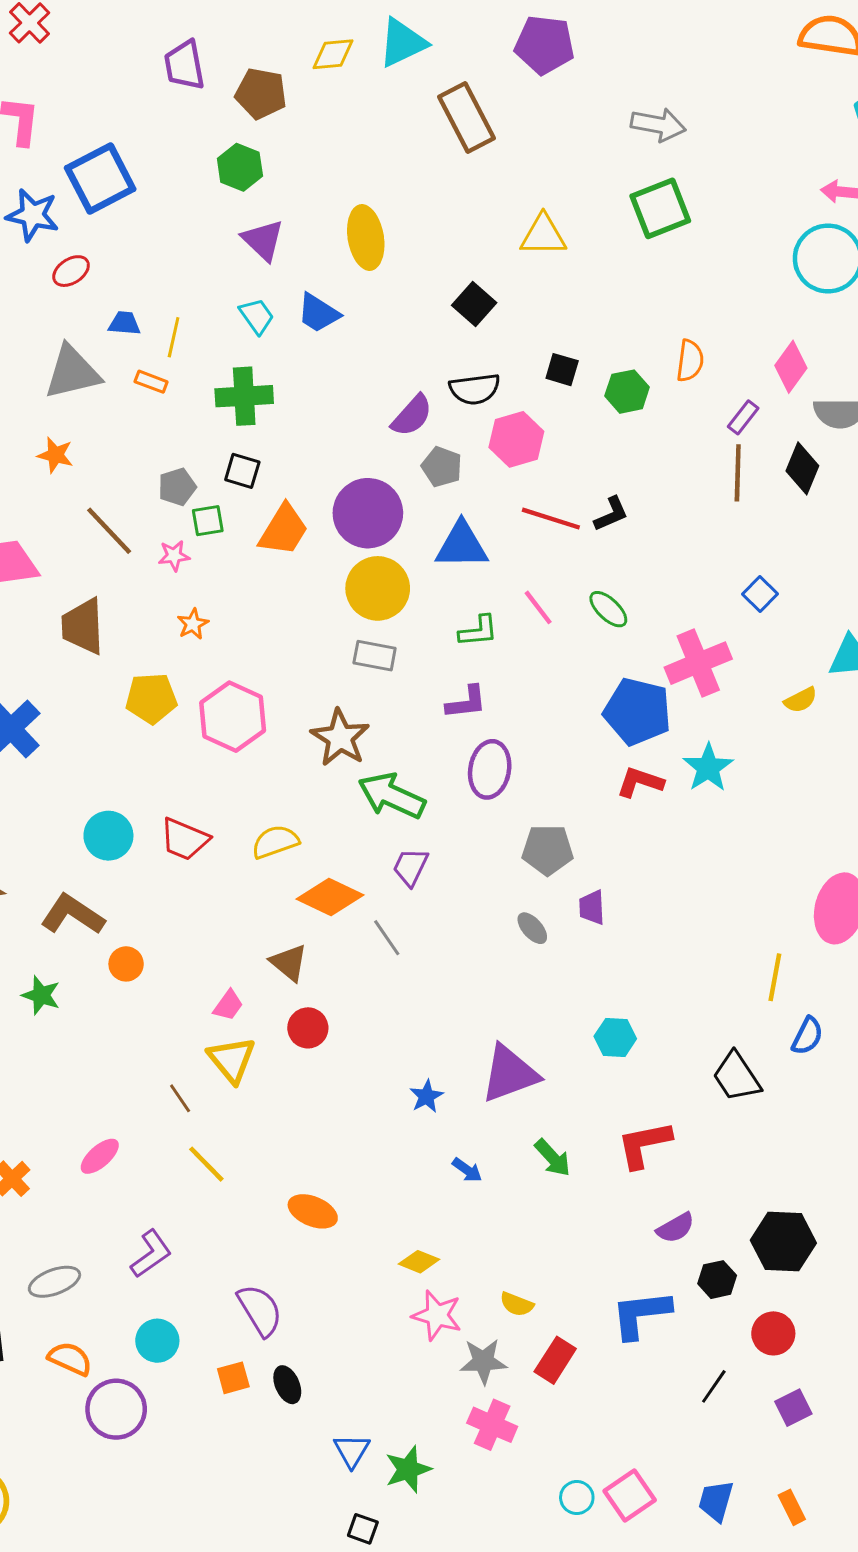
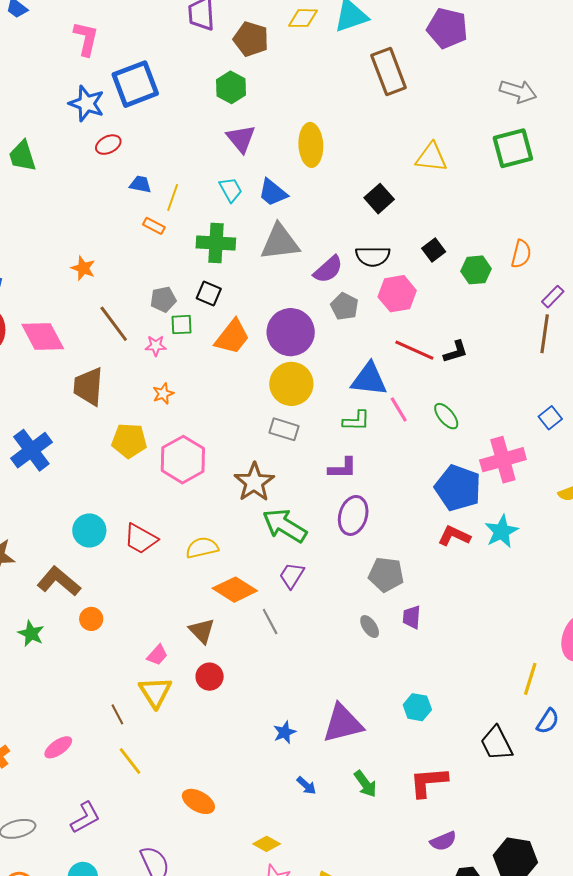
black square: (562, 370) -> (434, 250), turned 30
gray triangle: (72, 372) -> (280, 242), moved
blue triangle: (462, 545) -> (369, 379), moved

